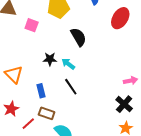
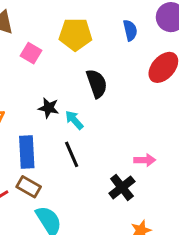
pink arrow: (131, 81) -> (145, 160), moved
blue rectangle: (41, 91) -> (27, 152), size x1.5
black cross: (124, 104) -> (122, 187), moved

